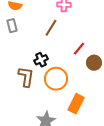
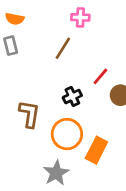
black cross: (41, 60) -> (72, 97), moved
orange circle: (56, 79) -> (67, 134), moved

